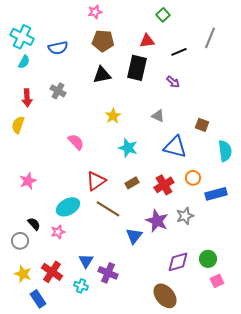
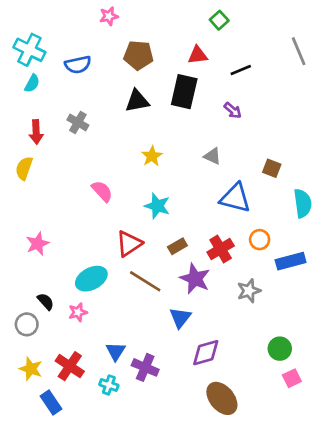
pink star: (95, 12) -> (109, 16), moved
gray line: (210, 38) -> (299, 51), moved, turned -45
cyan star: (128, 148) -> (157, 206), moved
purple star: (157, 221) -> (195, 279), moved
purple diamond: (178, 262) -> (206, 353), moved

